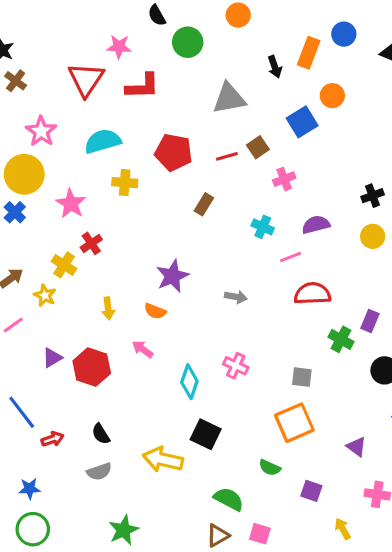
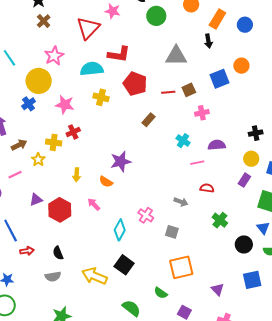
blue circle: (344, 34) -> (245, 25), moved
orange rectangle: (309, 53) -> (217, 19), moved
red L-shape: (143, 86) -> (119, 54), moved
pink star: (71, 204) -> (65, 105), turned -30
yellow cross: (64, 265) -> (54, 142), turned -35
red semicircle: (312, 294) -> (207, 188), size x0.6
gray arrow: (236, 297) -> (181, 202), moved
purple rectangle: (370, 321) -> (244, 180), moved
pink cross: (236, 366) -> (146, 215), moved
gray square: (302, 377) -> (172, 232), moved

